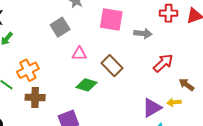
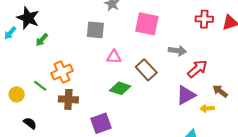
gray square: (60, 27) -> (95, 30), turned 36
gray arrow: (143, 33) -> (177, 51), moved
purple triangle: (152, 108) -> (186, 95), moved

